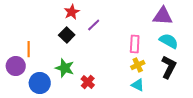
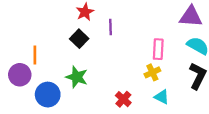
purple line: (94, 25) -> (111, 27), turned -48
yellow cross: (138, 65) -> (152, 72), moved
red cross: (88, 82) -> (123, 99), moved

